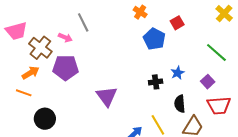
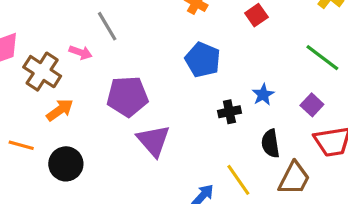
blue pentagon: (154, 39) -> (203, 60), moved
purple pentagon: (66, 68) -> (127, 96), moved
orange arrow: (31, 73) -> (60, 110), moved
black circle: (45, 119) -> (66, 164), moved

